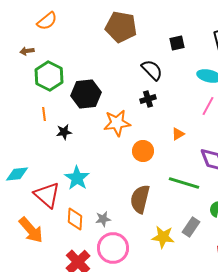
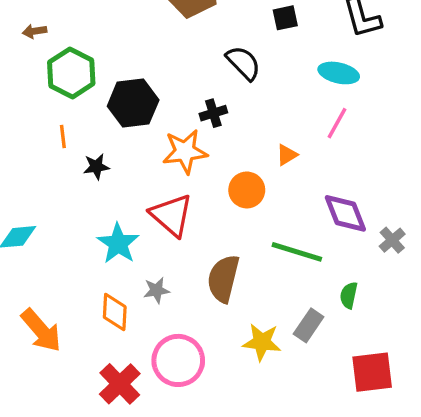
black cross: (148, 99) -> (213, 113), moved
orange triangle: (178, 134) -> (287, 155), moved
orange circle: (143, 151) -> (247, 190), moved
red triangle: (47, 195) -> (172, 215), moved
gray star: (103, 219) -> (156, 290), moved

